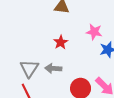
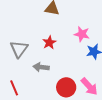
gray triangle: (29, 68) -> (19, 49), moved

